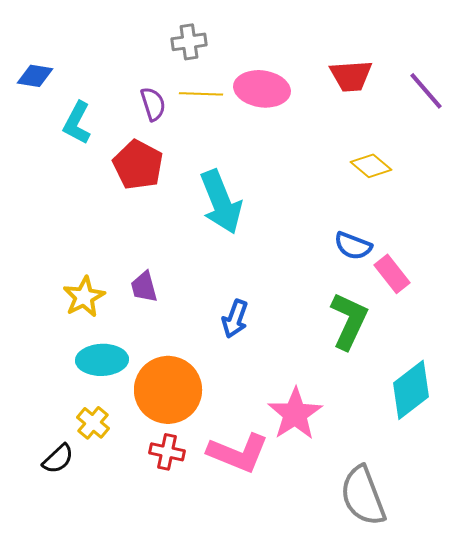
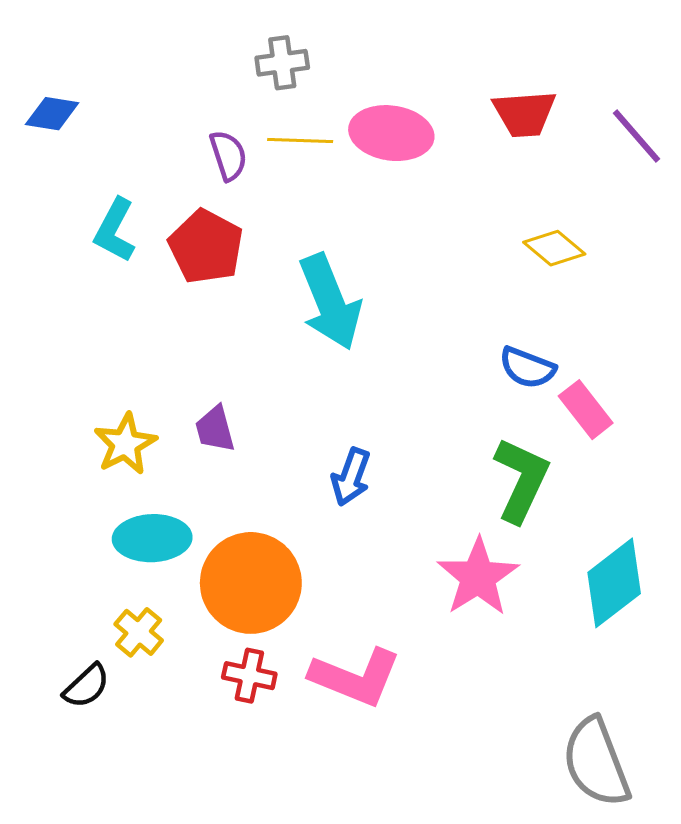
cyan L-shape: (77, 123) -> (115, 230), moved
pink star: (295, 414) -> (478, 577), moved
gray semicircle: (363, 496) -> (596, 762), moved

